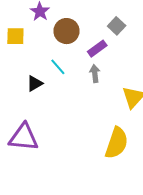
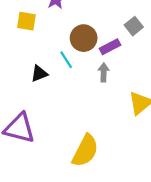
brown circle: (66, 31) -> (84, 38), moved
yellow semicircle: (117, 143) -> (85, 151), moved

